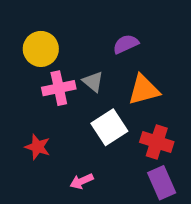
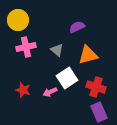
yellow circle: (41, 49) -> (18, 20), moved
pink cross: (59, 88) -> (26, 47), moved
pink arrow: (82, 181) -> (50, 92), moved

